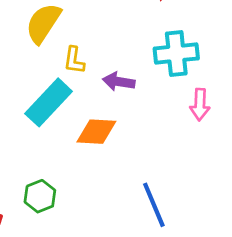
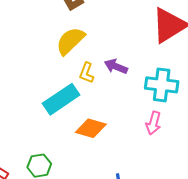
purple arrow: (119, 82) -> (116, 66), moved
pink arrow: (200, 105) -> (153, 123), moved

